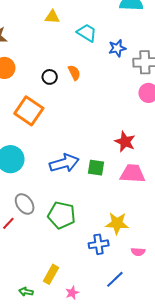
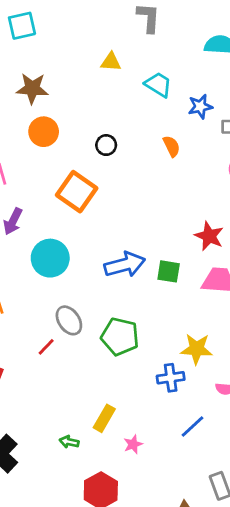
orange semicircle: (74, 73) -> (172, 146), moved

